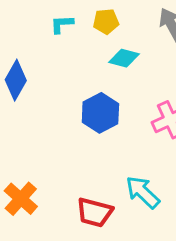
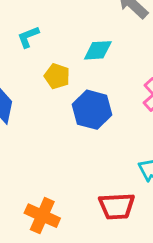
yellow pentagon: (106, 21) -> (57, 76), moved, turned -30

